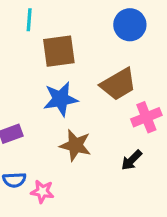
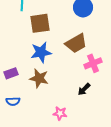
brown star: (75, 145) -> (39, 78), moved
pink star: (42, 191) -> (60, 113), moved

